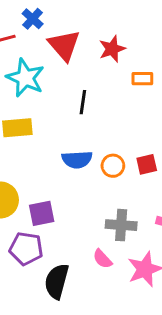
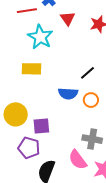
red triangle: (64, 45) -> (68, 19), size x0.7
black line: (83, 102) -> (87, 73), moved, turned 35
pink semicircle: (102, 259) -> (78, 160), size x1.5

